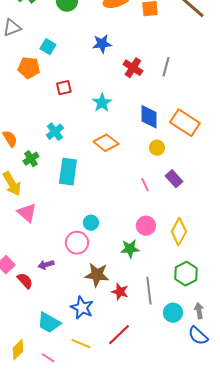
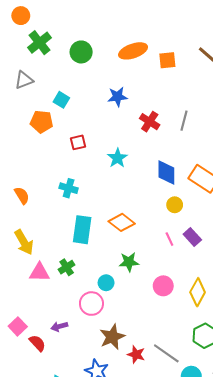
cyan cross: (55, 132) -> (69, 188), turned -36
orange diamond: (106, 143) -> (122, 222), moved
green cross: (31, 159) -> (67, 267), moved
pink line: (145, 185) -> (169, 239), moved
pink triangle: (27, 213) -> (40, 272), turned -40
green star: (130, 249) -> (129, 262), moved
brown star: (97, 275) -> (112, 337), turned -30
gray line: (149, 291) -> (166, 353), turned -48

